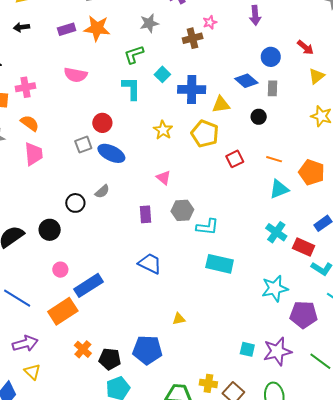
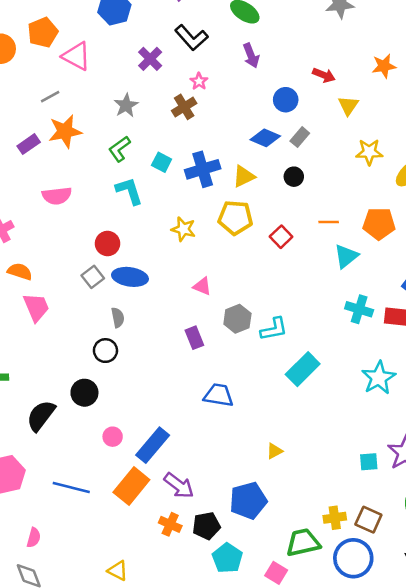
gray rectangle: (273, 88) -> (300, 137), turned 56
gray semicircle: (102, 191) -> (118, 318), moved, turned -42
cyan rectangle: (220, 264) -> (303, 369), turned -40
purple arrow: (25, 344) -> (179, 486), moved, turned 70

